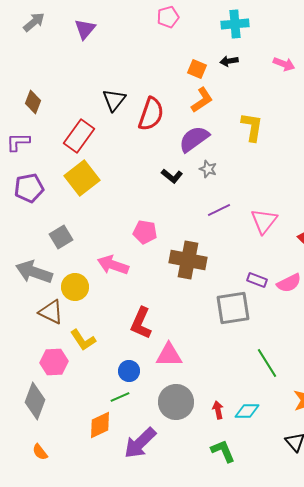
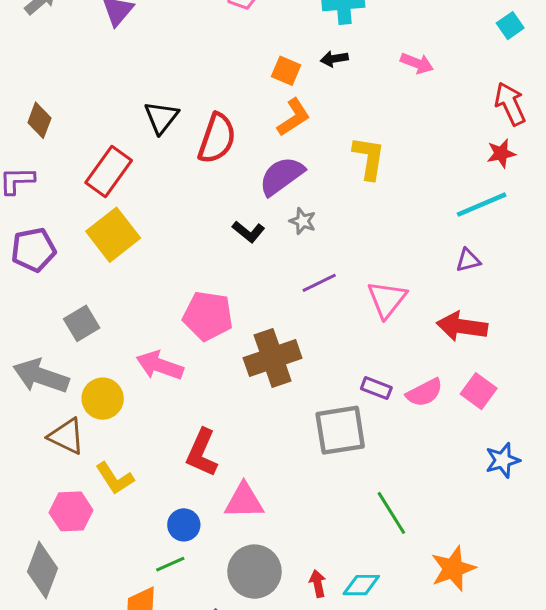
pink pentagon: (145, 232) -> (208, 316), size x1.4
brown cross: (188, 260) -> (273, 358), turned -30

